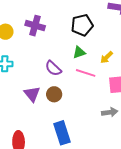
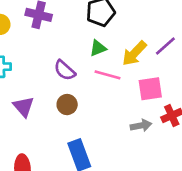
yellow arrow: (107, 57) -> (134, 53), size x1.5
purple triangle: (32, 94) -> (24, 107), moved

